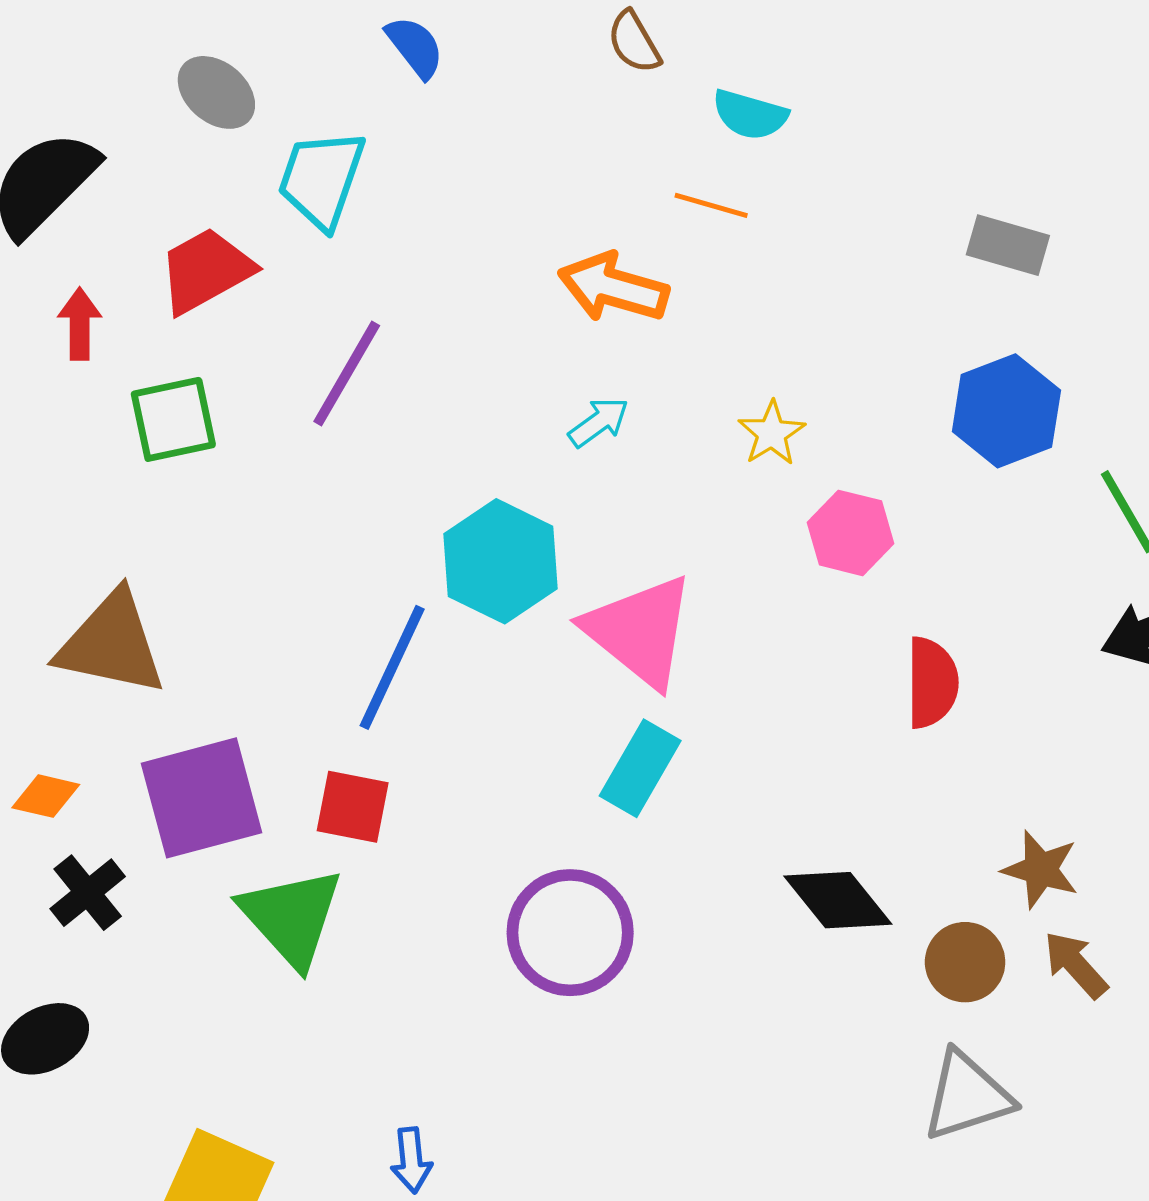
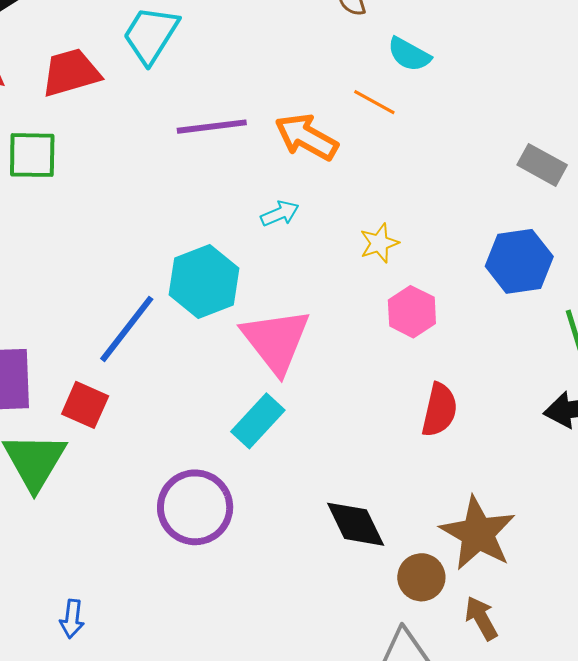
purple line: (347, 374) -> (212, 127), moved, turned 40
brown star: (1041, 869) -> (478, 533), size x1.6
brown arrow: (1076, 965) -> (481, 618), moved

